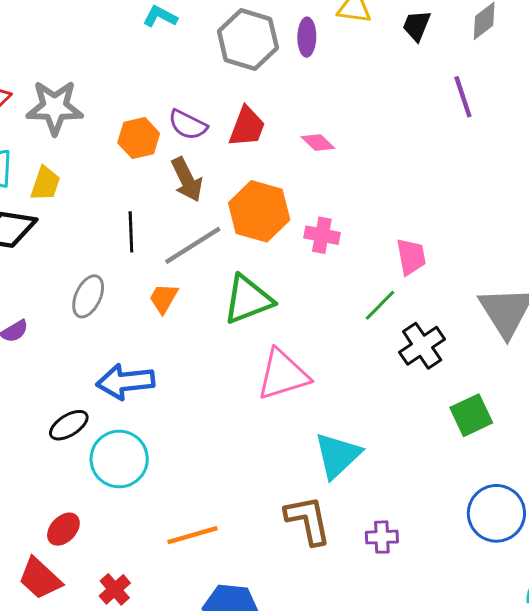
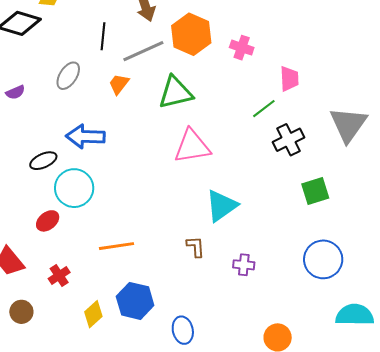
pink cross: (322, 235) -> (242, 48), moved
brown L-shape: (308, 520) -> (196, 247), size x0.6
red ellipse: (63, 529) -> (48, 221), moved

